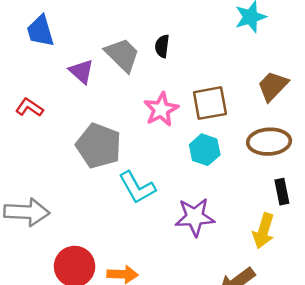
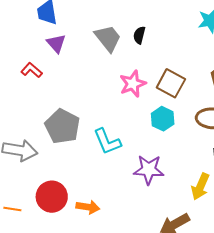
purple triangle: (81, 71) -> (56, 43), moved
brown square: (210, 103) -> (171, 83), turned 32
gray pentagon: (99, 146) -> (62, 126), moved

